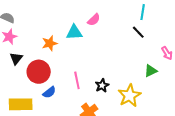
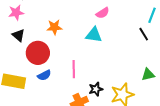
cyan triangle: (74, 32) -> (94, 35), moved
black triangle: (16, 58) -> (18, 35), turned -40
black star: (102, 85) -> (96, 89), moved

